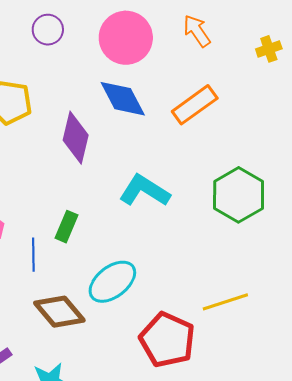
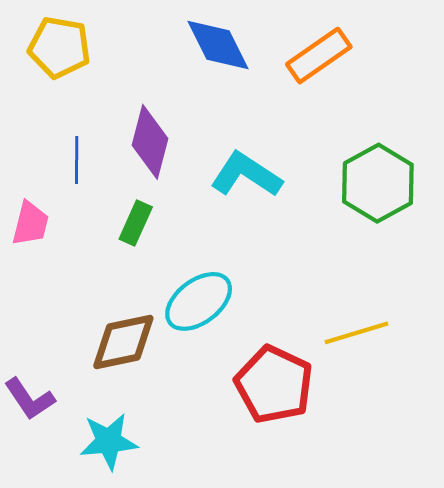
purple diamond: (76, 138) -> (150, 142), moved
blue line: (33, 255) -> (77, 160), moved
brown diamond: (59, 312) -> (123, 342), turned -63

